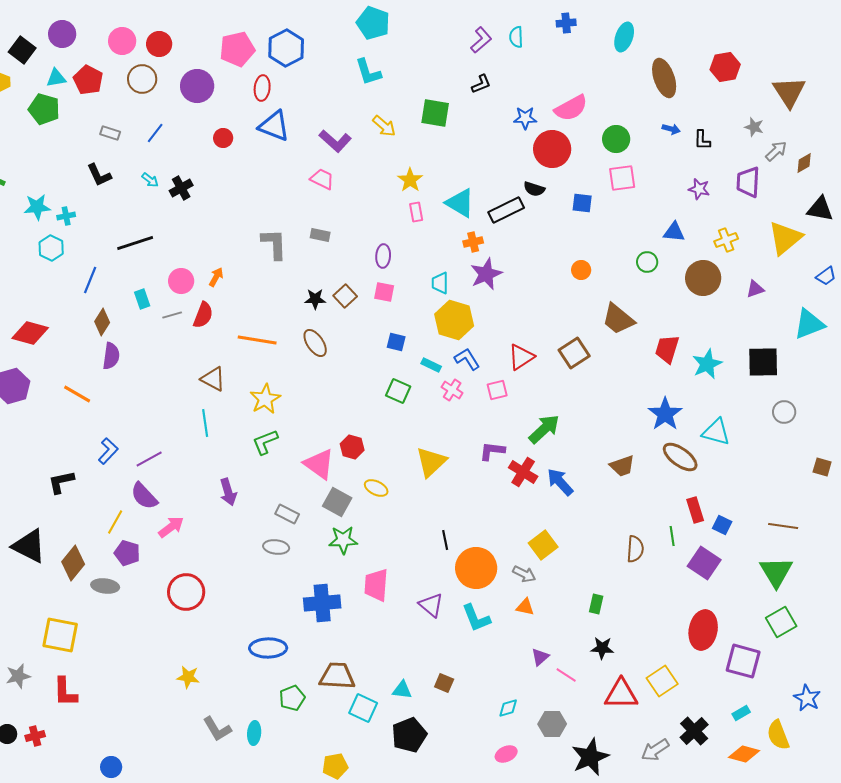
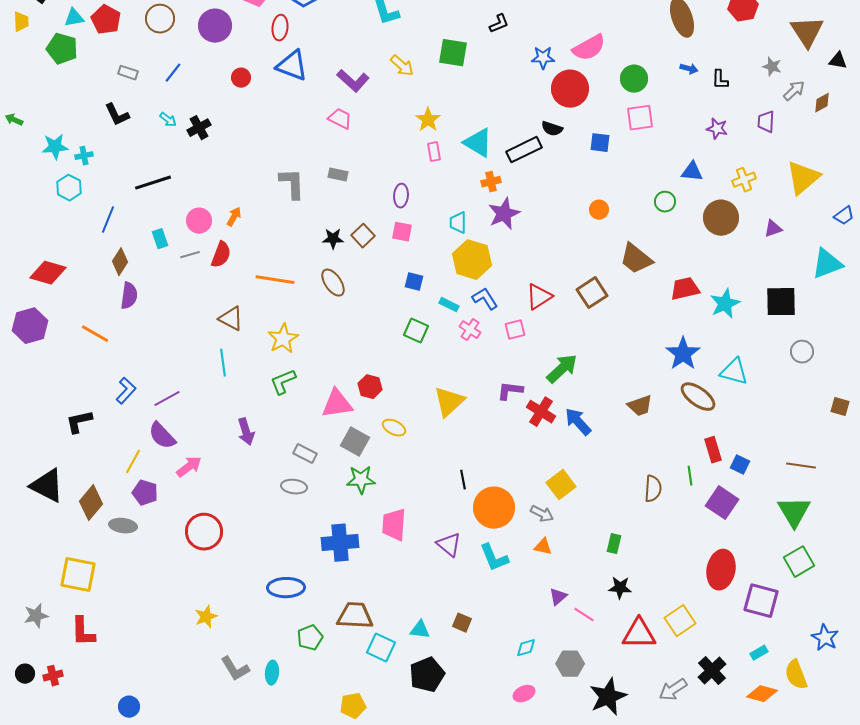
purple trapezoid: (748, 182) -> (766, 122), size x0.7
black triangle: (820, 209) -> (838, 61), moved, size x0.7
red trapezoid: (667, 349) -> (685, 289), turned 60
pink triangle: (319, 464) -> (337, 404), turned -44
yellow star: (188, 677) -> (206, 617), turned -30

